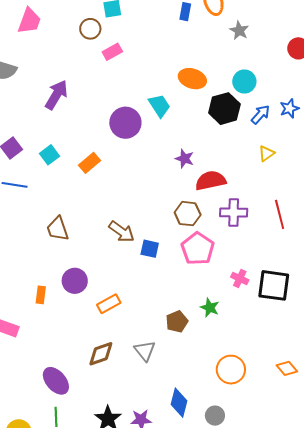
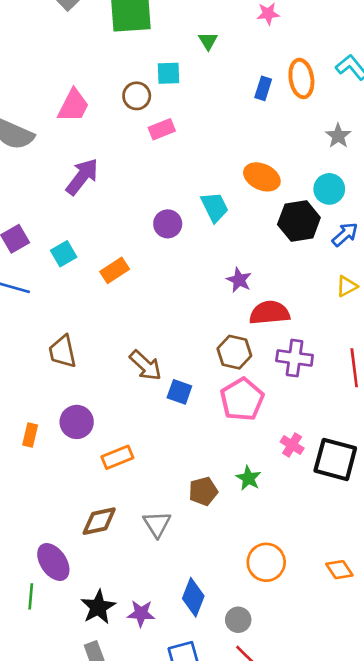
pink trapezoid: (29, 21) -> (73, 106), moved
gray star: (239, 31) -> (338, 136), moved
purple circle: (125, 123) -> (168, 224), size x0.7
purple ellipse: (56, 381) -> (53, 562), moved

